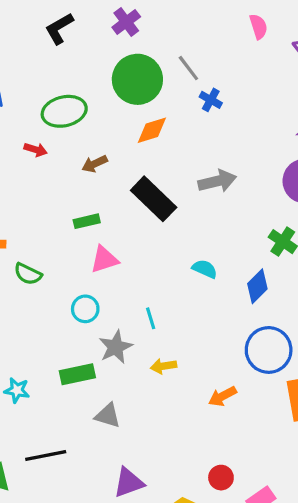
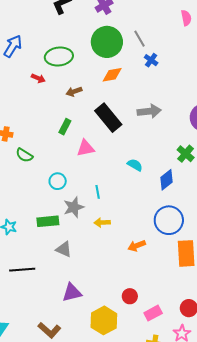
green rectangle: (87, 221) -> (65, 127), turned -56
pink triangle: (104, 259) -> (86, 148), moved

